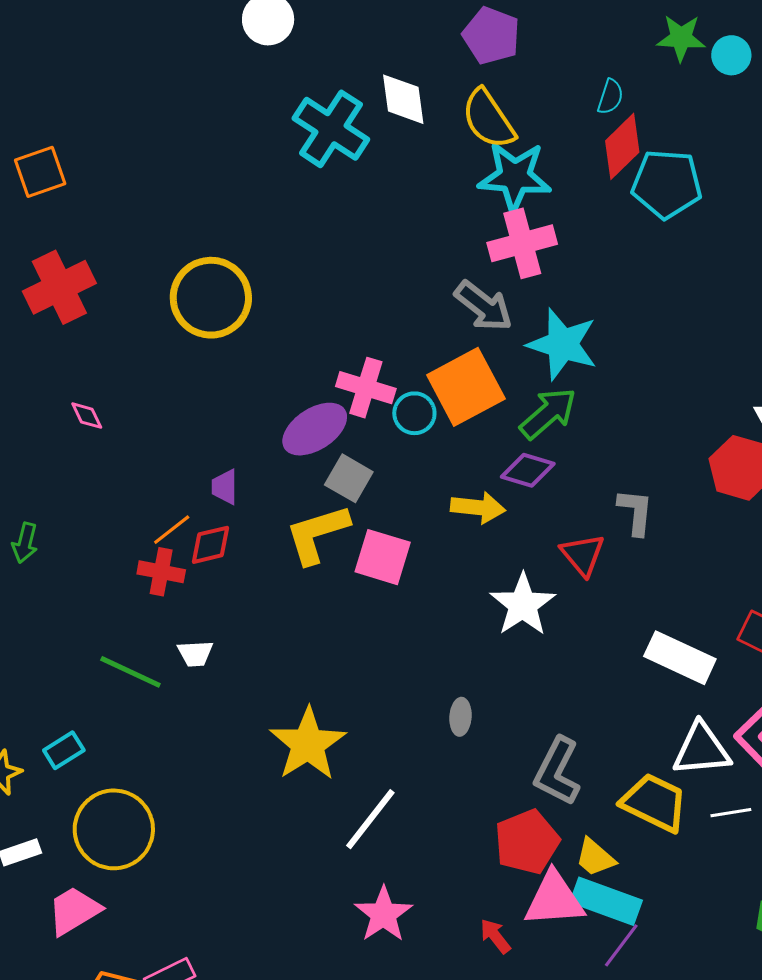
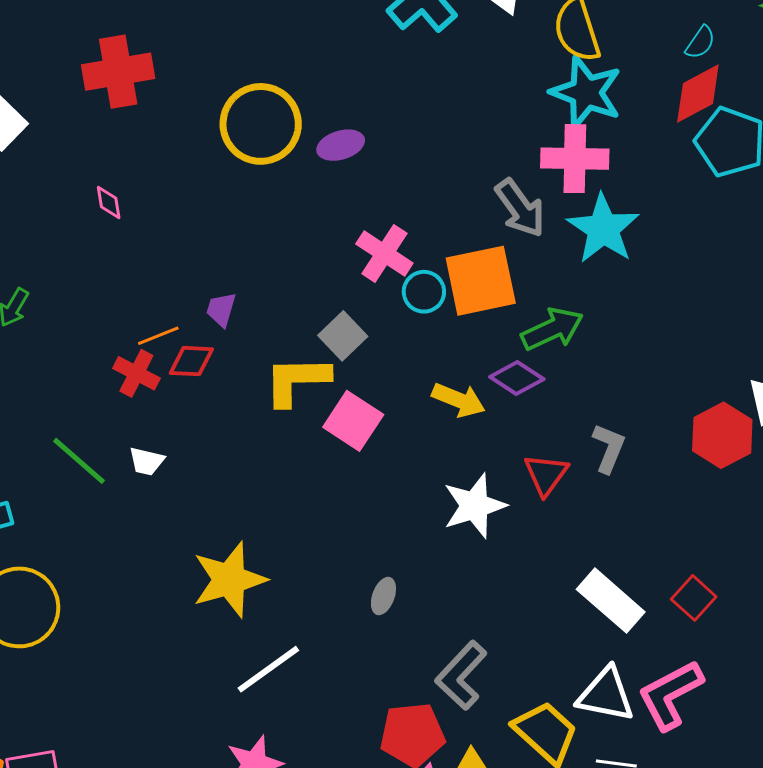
cyan star: (562, 344) -> (603, 229), moved
purple ellipse: (315, 429) -> (341, 145), moved, size x0.7

